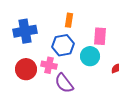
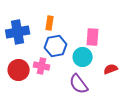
orange rectangle: (69, 20) -> (50, 23), moved
purple semicircle: (64, 83) -> (79, 84), moved

